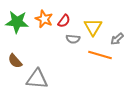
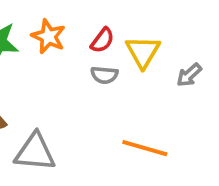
red semicircle: (64, 21) -> (102, 40), moved
orange line: (100, 55) -> (145, 148), moved

